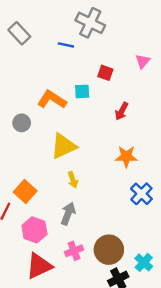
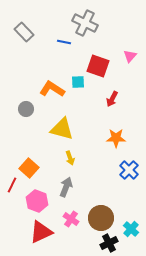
red square: (105, 73) -> (98, 66), size x1.6
yellow triangle: (63, 146) -> (62, 129), turned 40
pink cross: (74, 251) -> (71, 219), turned -35

